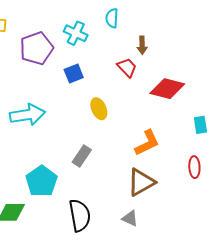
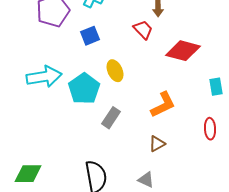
gray rectangle: (82, 156) -> (111, 118), moved
cyan pentagon: (41, 181) -> (84, 89), moved
brown triangle: (141, 182) -> (157, 144), size x0.6

